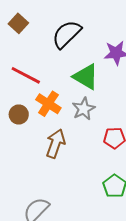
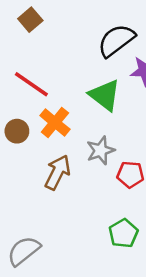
black semicircle: (67, 34) -> (116, 40), moved
gray star: (84, 109) -> (101, 151), moved

